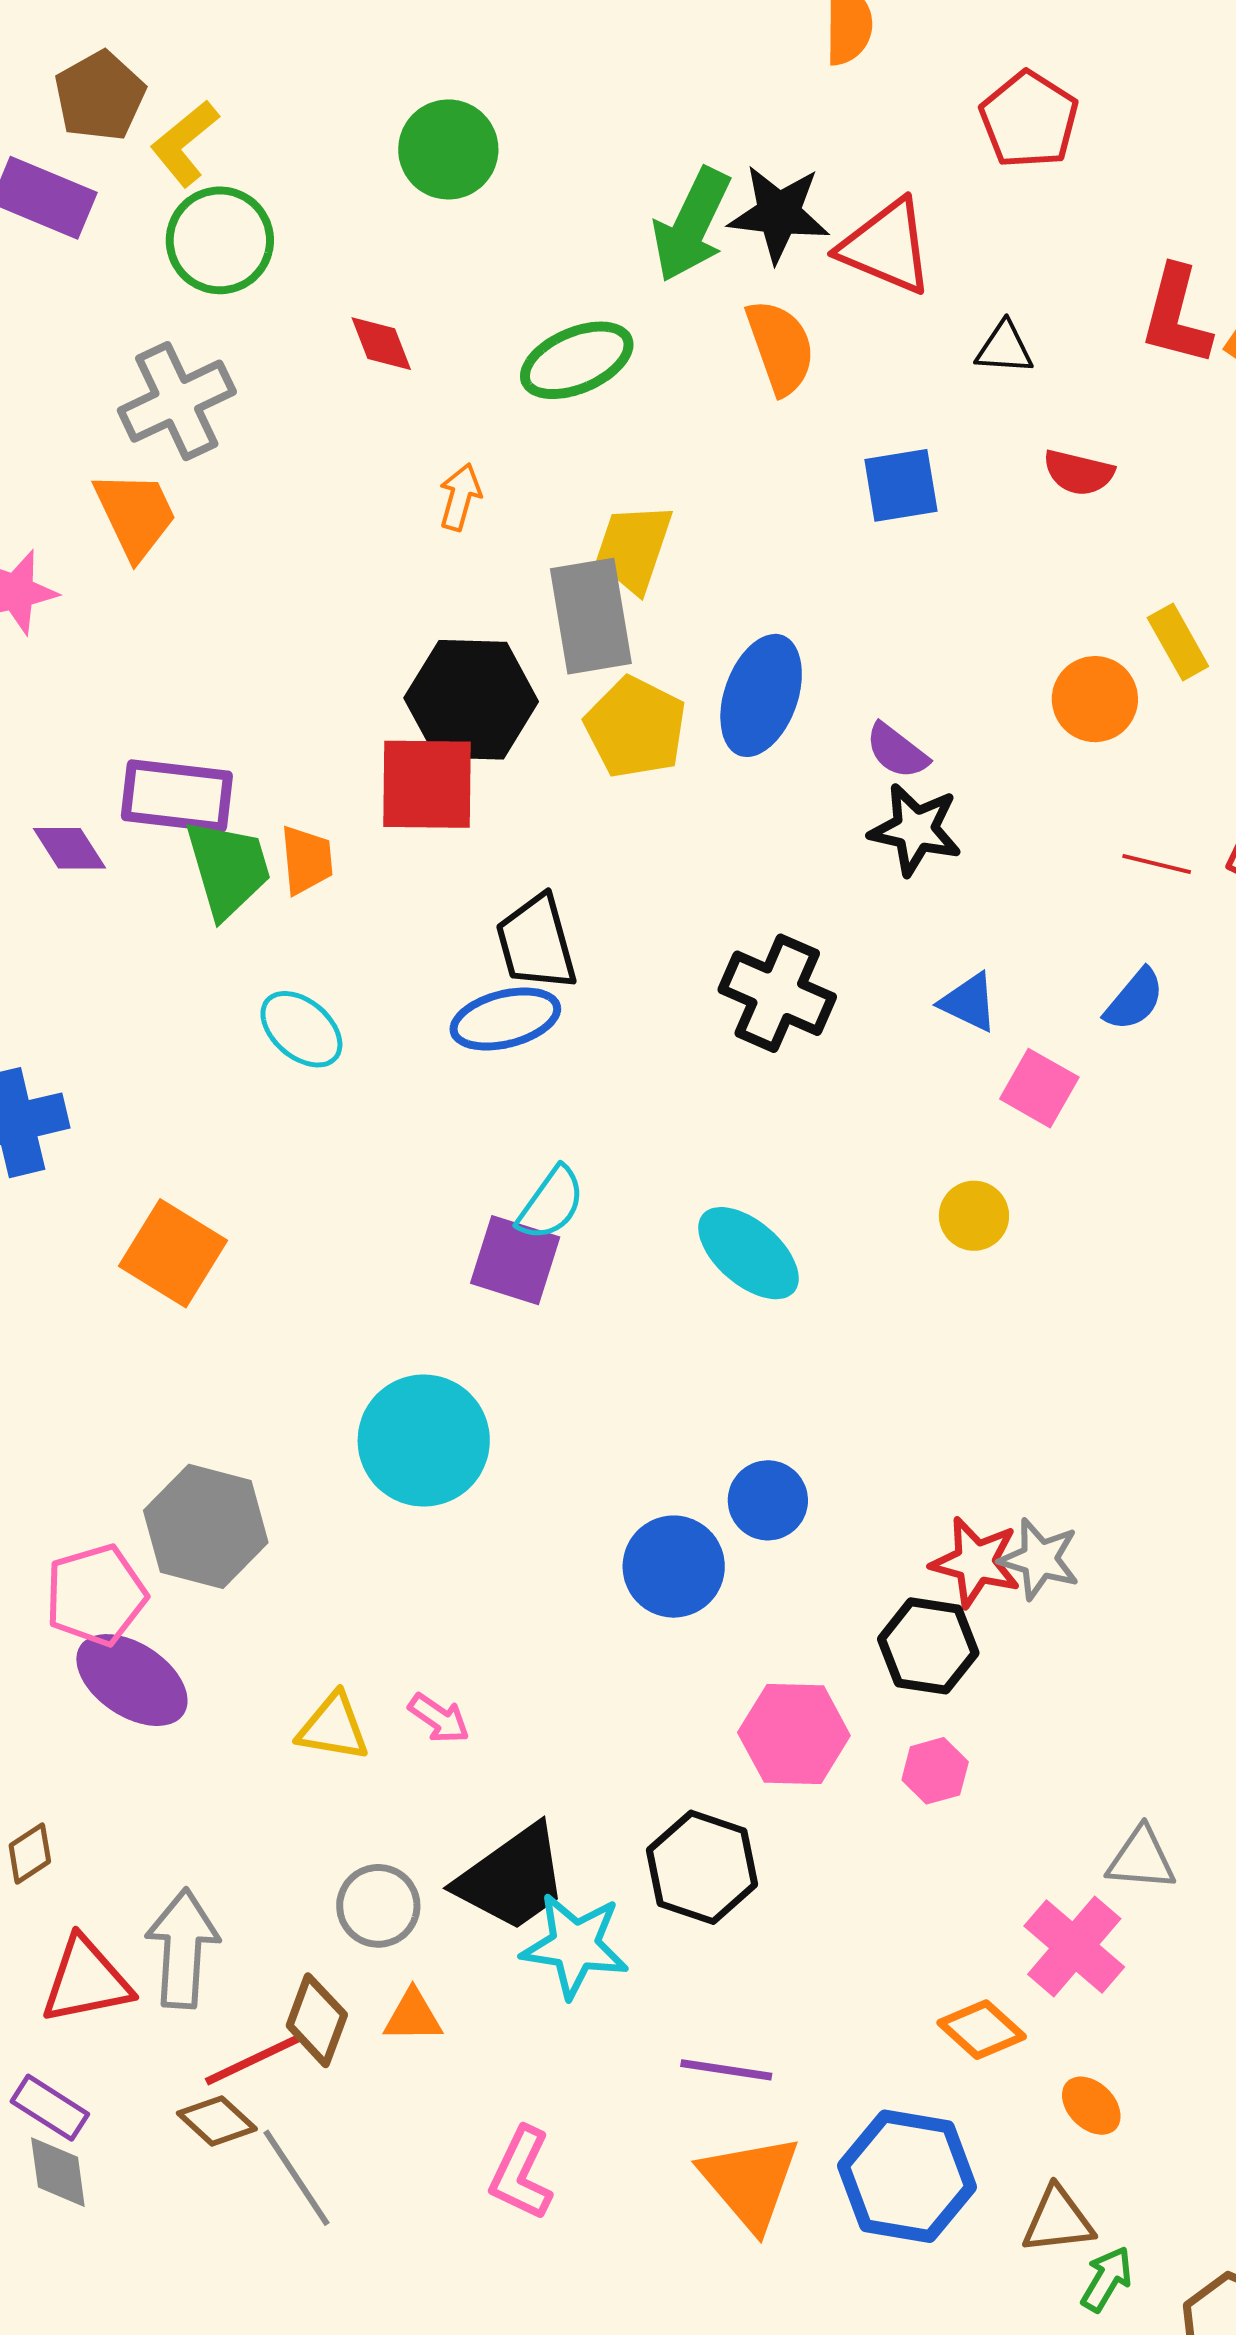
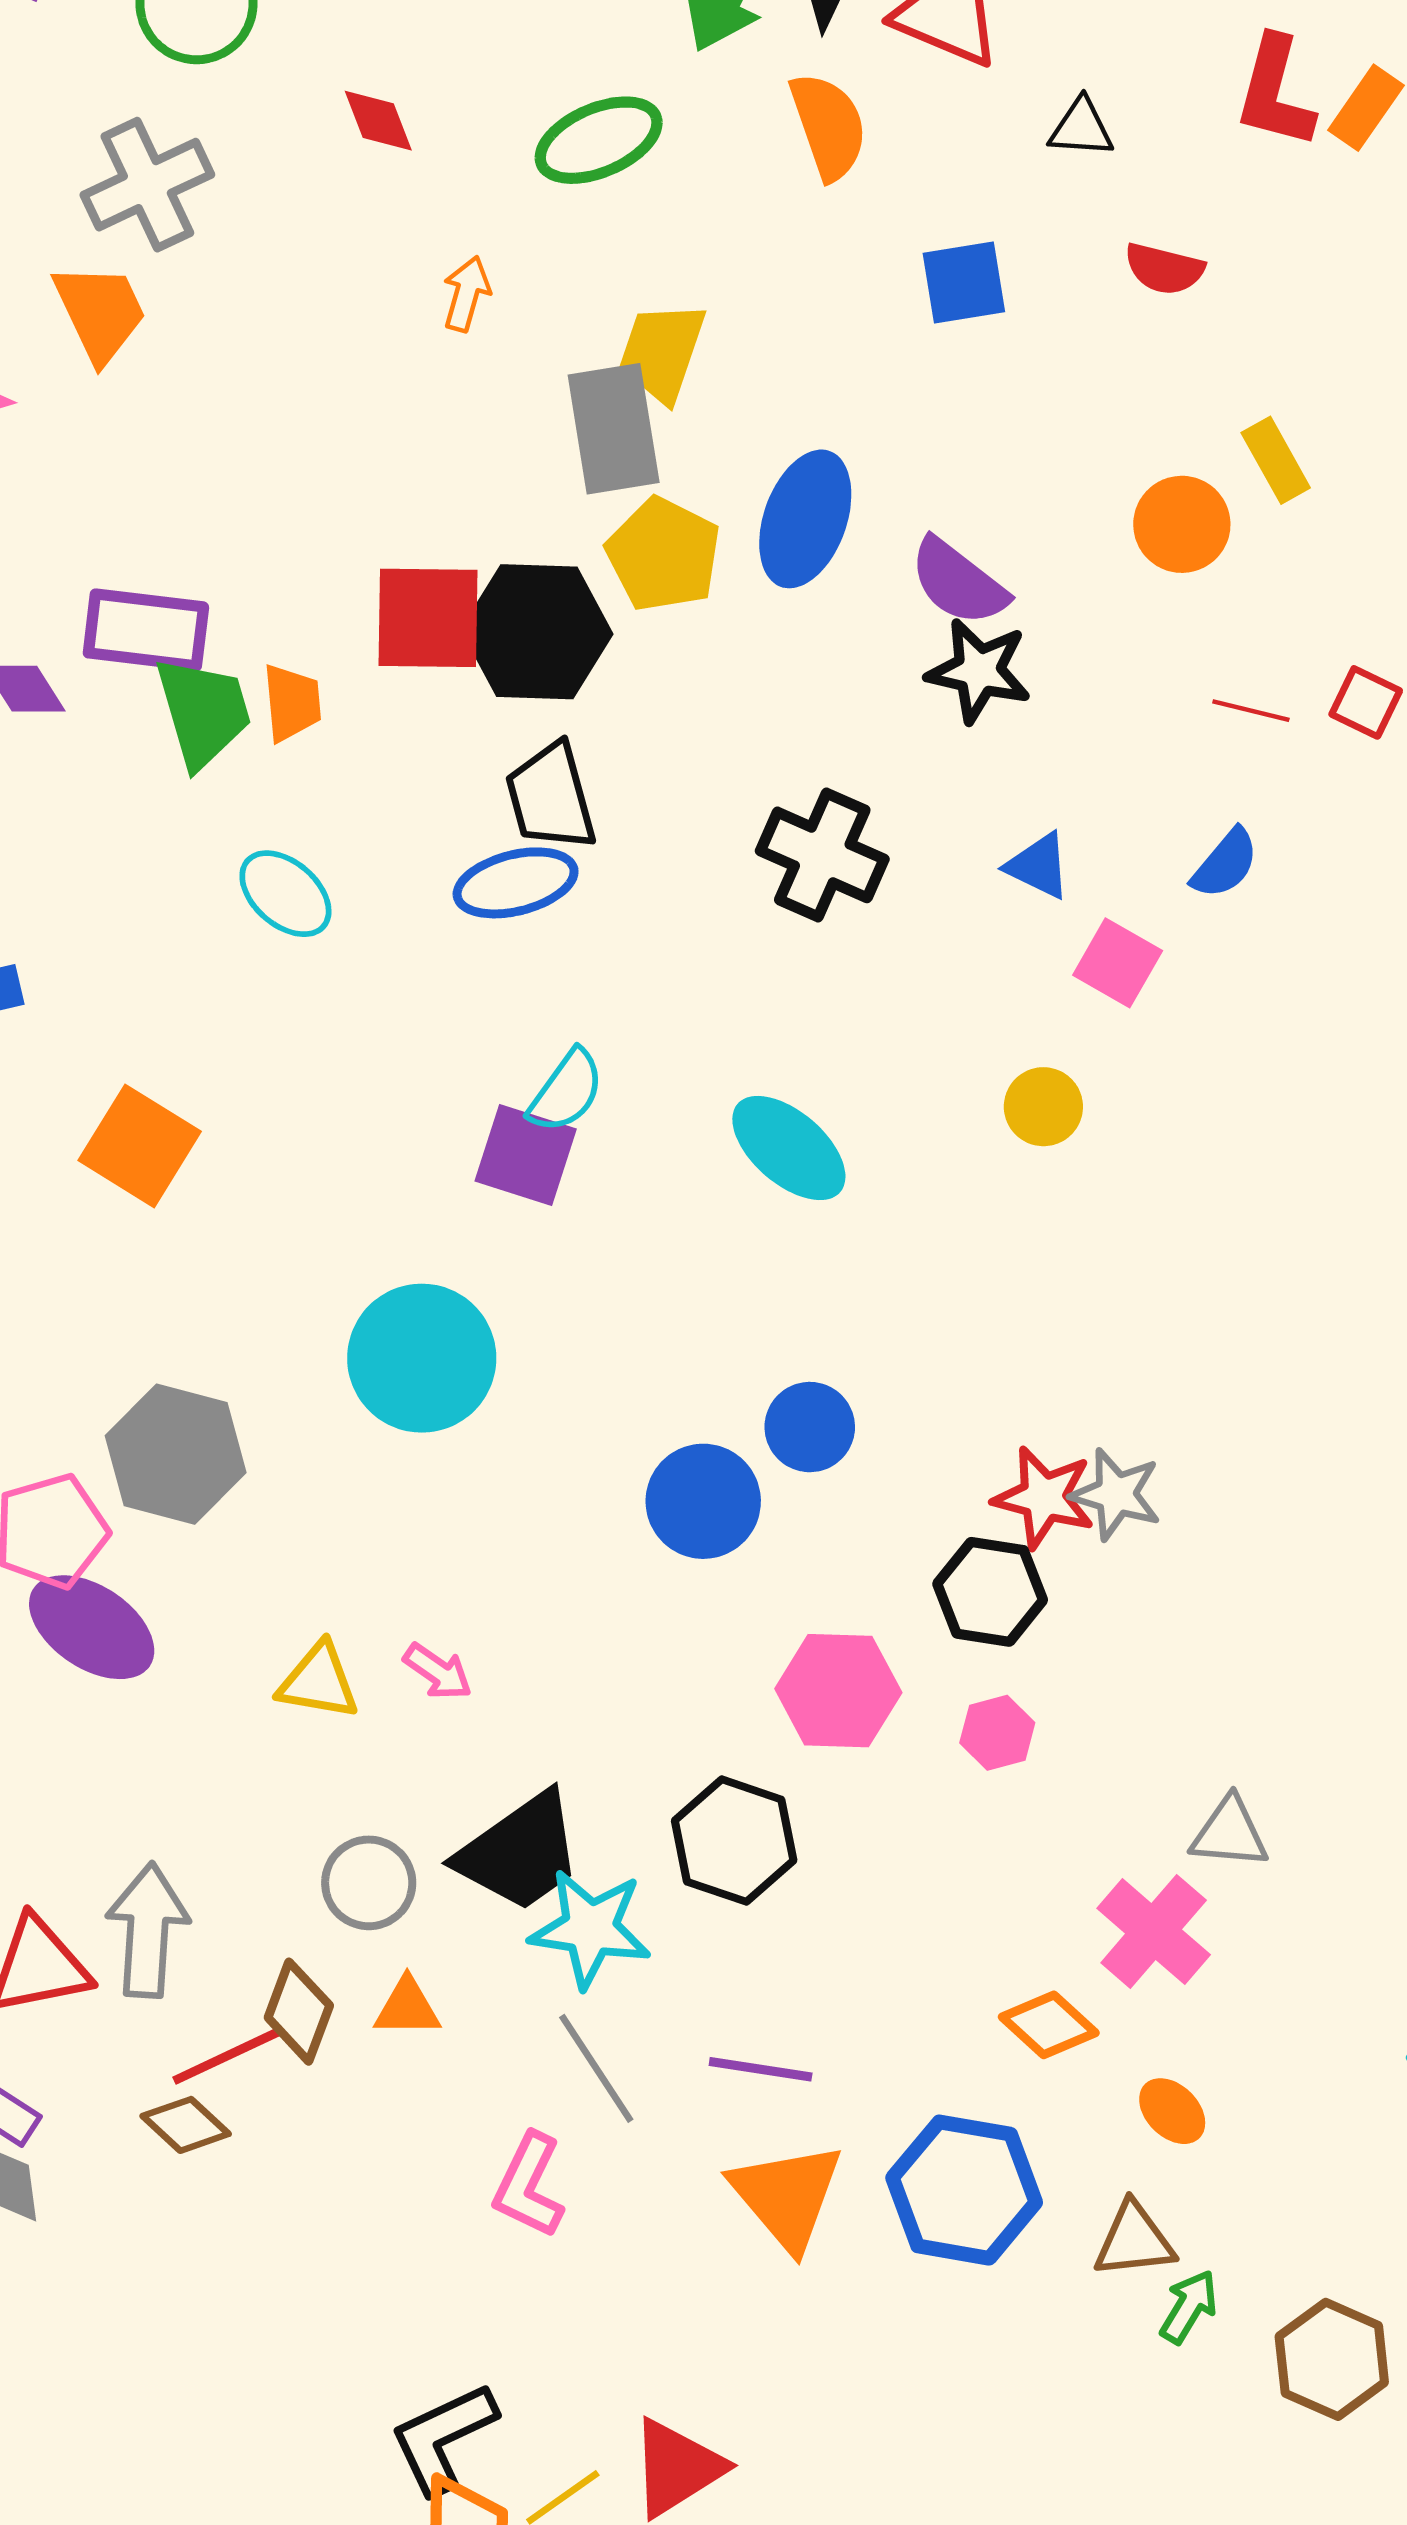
black hexagon: (471, 700) -> (537, 632), moved
purple semicircle: (897, 751) -> (958, 582), size x1.4
gray line: (297, 2178) -> (596, 2068), moved

